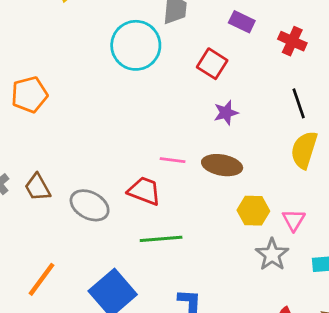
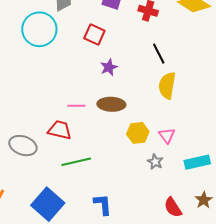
gray star: (272, 254) -> (155, 162), size x0.7

